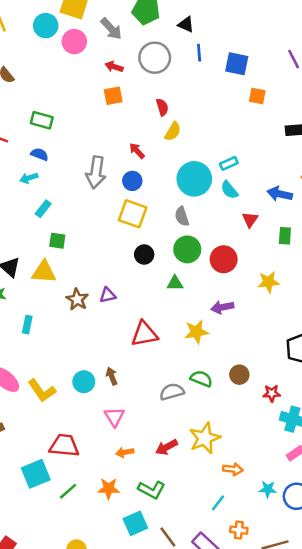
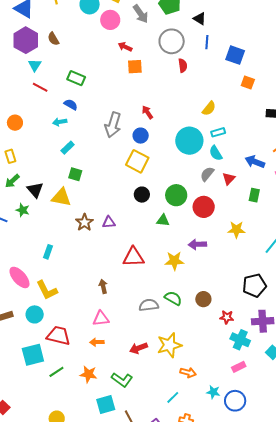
red arrow: (114, 67) -> (125, 47), moved
red semicircle: (162, 107) -> (183, 66), moved
yellow semicircle: (173, 132) -> (209, 108), moved
gray semicircle: (182, 216) -> (207, 174), moved, turned 49
cyan rectangle: (27, 325) -> (48, 252), moved
cyan circle: (84, 382) -> (35, 314), moved
pink triangle: (114, 417) -> (101, 318), turned 48
orange arrow: (125, 452) -> (97, 342), moved

